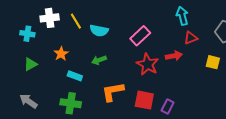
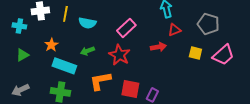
yellow line: (76, 21) -> (65, 14), turned 42
red star: (148, 64) -> (119, 55), moved
cyan rectangle: (75, 76) -> (64, 66), size x1.6
gray arrow: (28, 101) -> (20, 90), turned -60

